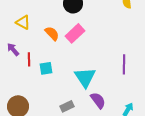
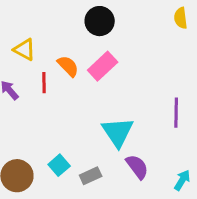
red line: (29, 59) -> (44, 83), moved
cyan square: (46, 68) -> (59, 165), moved, turned -32

